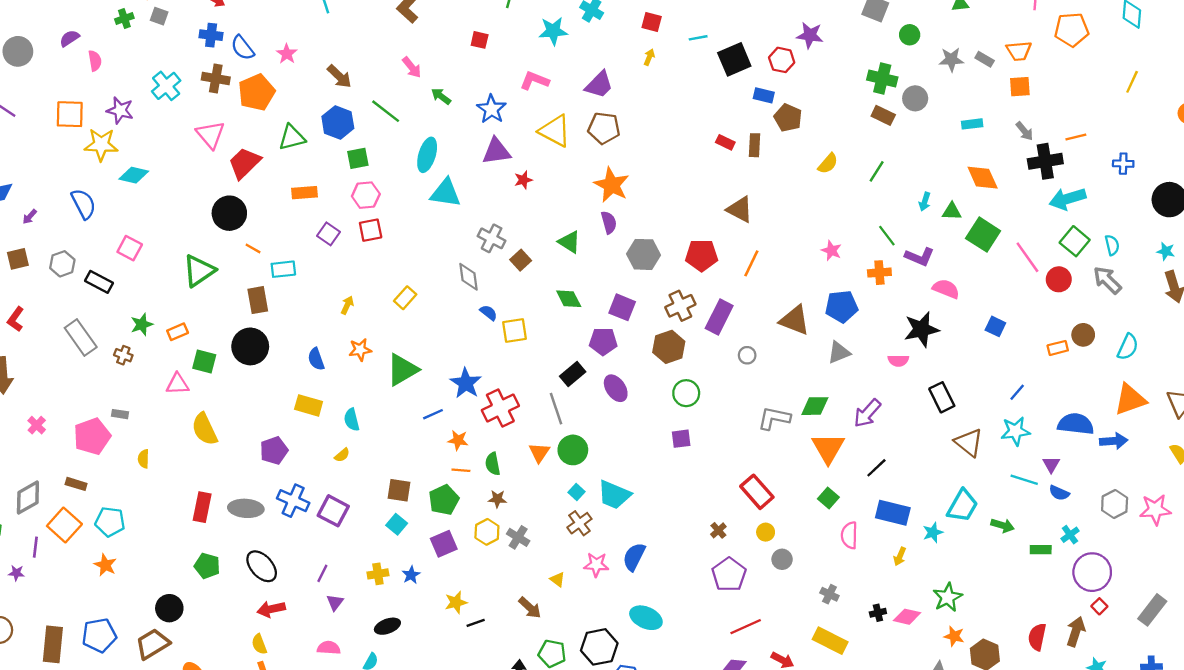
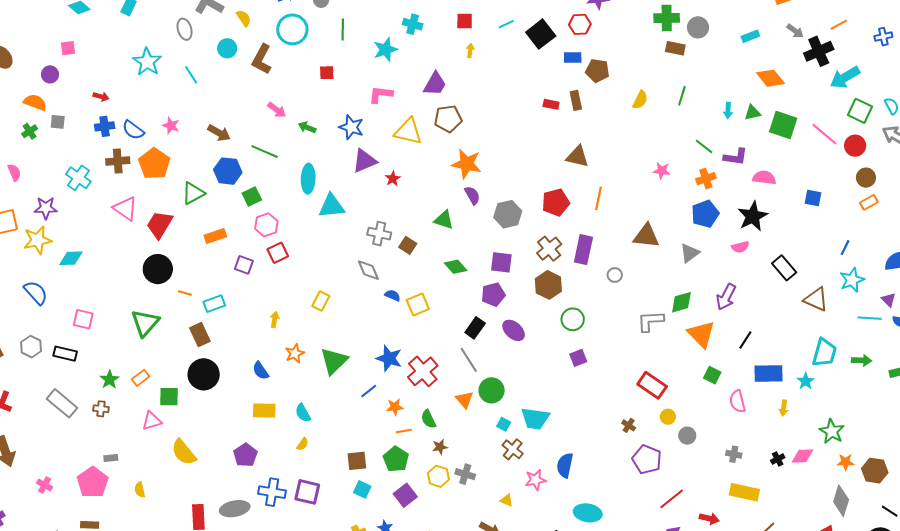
blue pentagon: (842, 307) -> (705, 214), moved
brown circle: (1083, 335) -> (866, 178), moved

